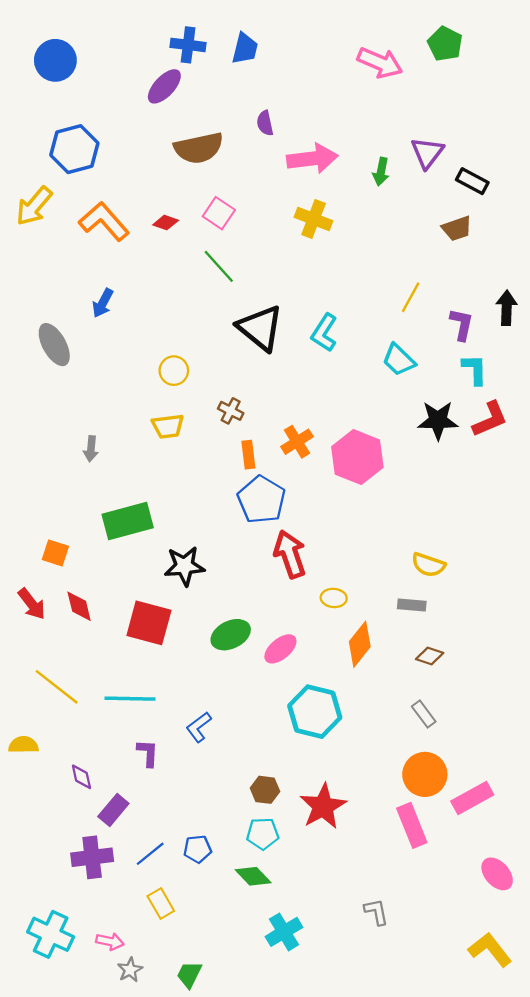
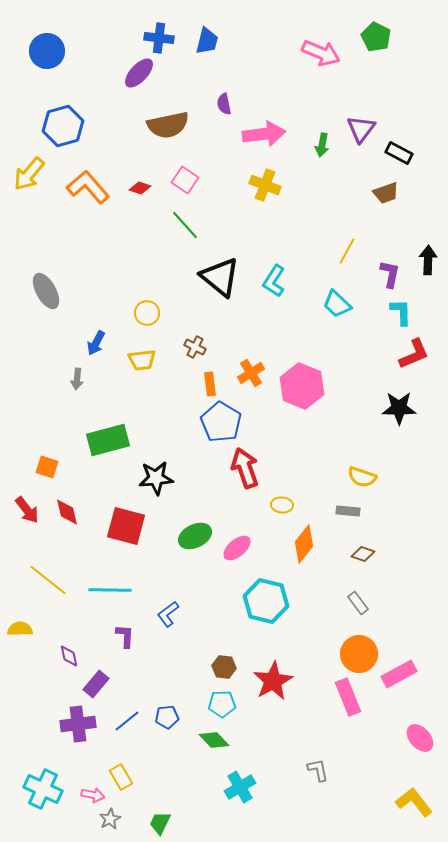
blue arrow: (103, 303) -> (96, 343), moved
black star: (438, 420) -> (399, 408), moved
yellow rectangle: (161, 903) -> (121, 777), moved

